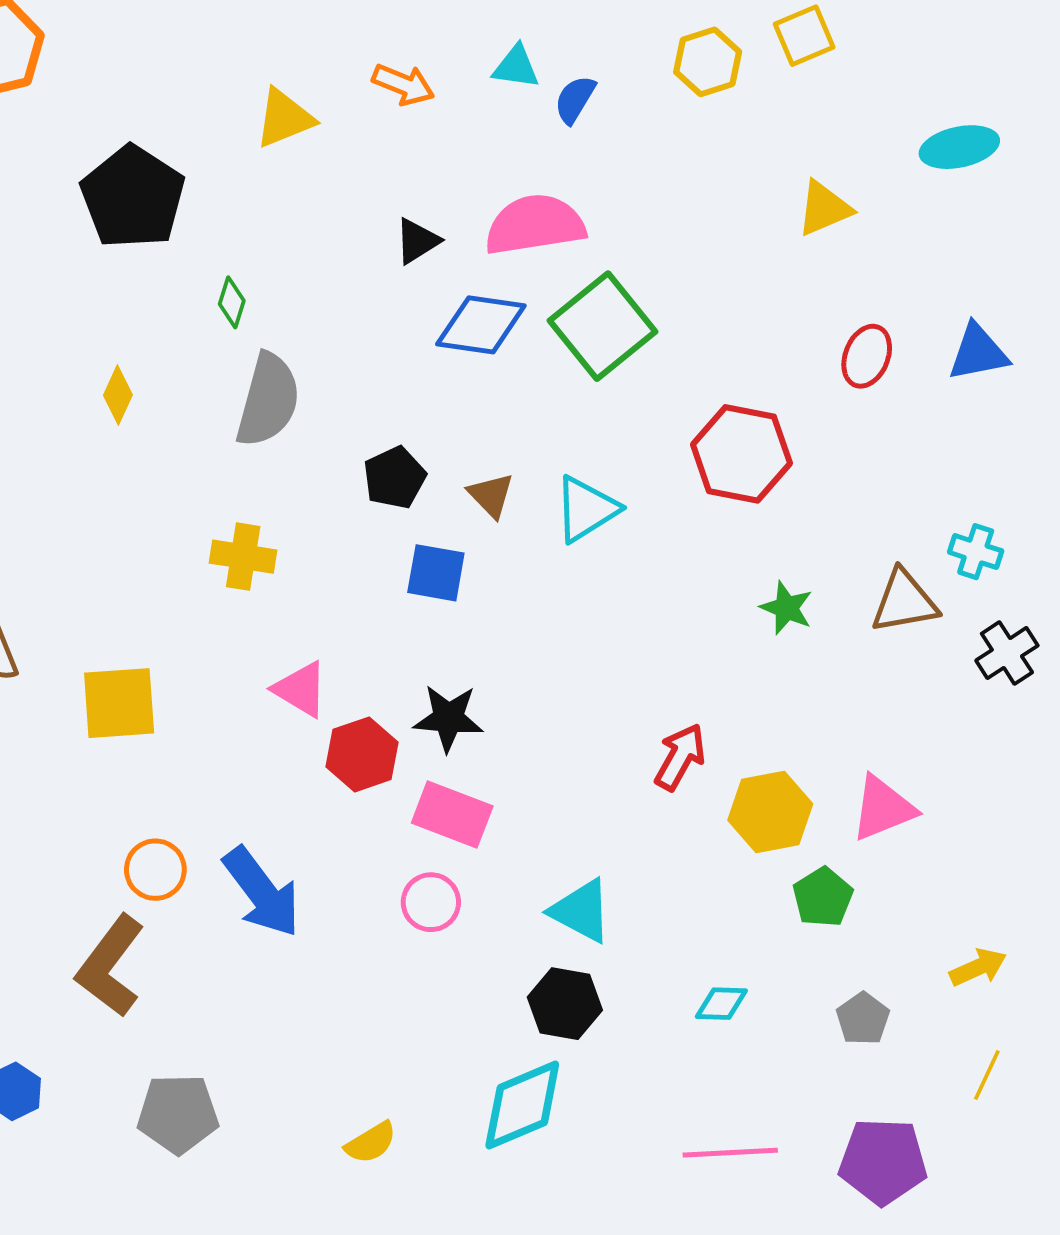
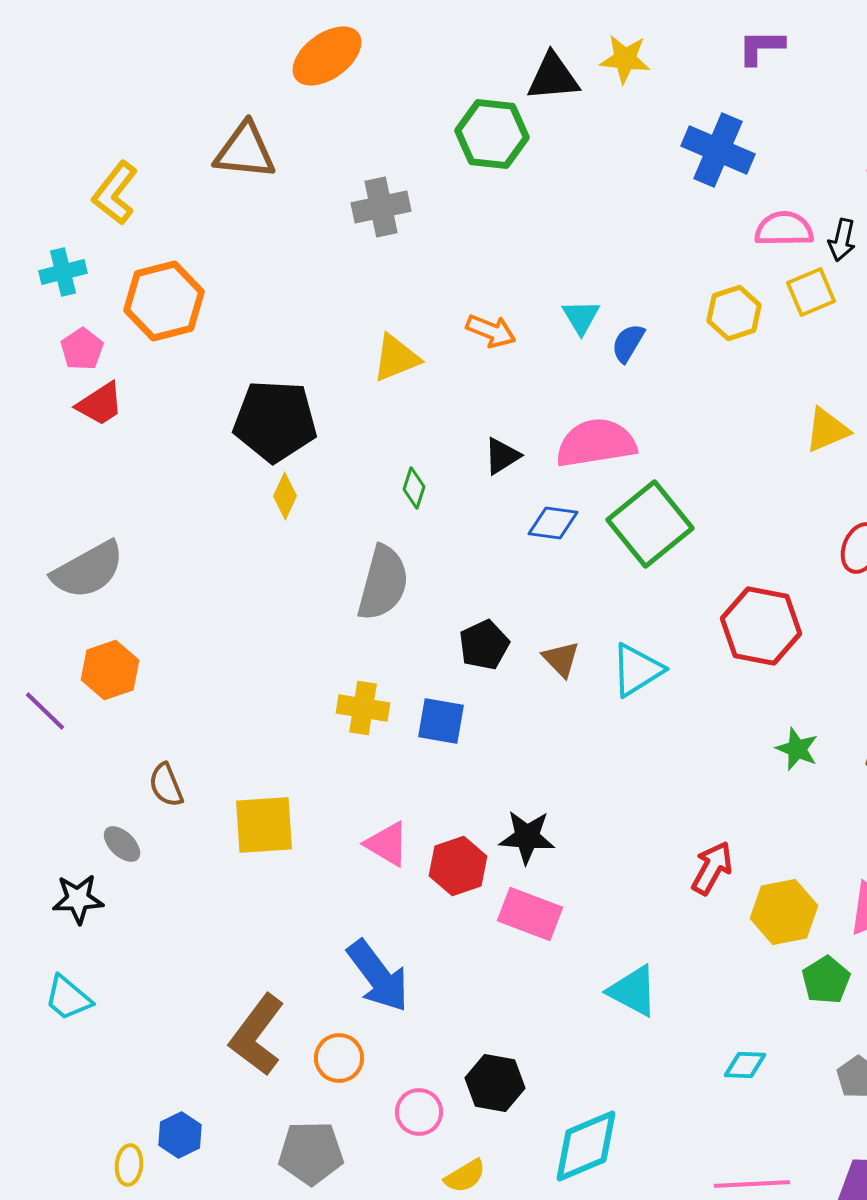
cyan triangle: (516, 67) -> (581, 317), turned 51
black pentagon: (133, 197) -> (275, 421), turned -30
green diamond: (232, 302) -> (414, 488), moved
blue diamond: (481, 325) -> (553, 523), size x0.7
yellow diamond: (118, 395) -> (285, 496), moved
blue square: (436, 573) -> (441, 721), moved
pink triangle: (301, 689) -> (387, 844), moved
orange circle: (155, 870) -> (339, 1058), moved
pink circle: (431, 902) -> (419, 1112), moved
black hexagon: (565, 1004) -> (495, 1083), moved

